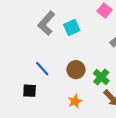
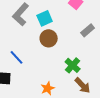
brown circle: (76, 70) -> (49, 38), moved

